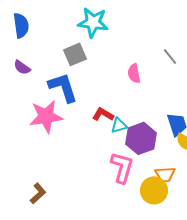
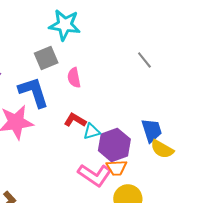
pink semicircle: (134, 73) -> (74, 78), moved
pink L-shape: (122, 167) -> (95, 175), turned 108
orange trapezoid: (165, 174) -> (116, 168), moved

